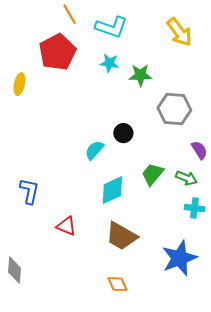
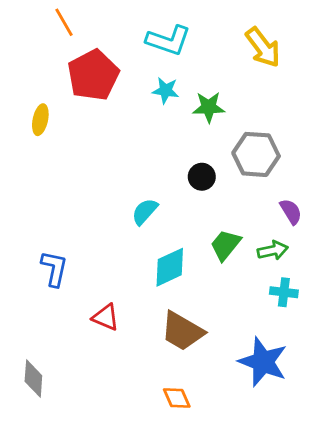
orange line: (69, 14) -> (64, 22), moved
black circle: (123, 133) -> (202, 177), moved
green arrow: (186, 178) -> (273, 250), turned -35
blue star: (179, 258) -> (263, 362), turned -30

